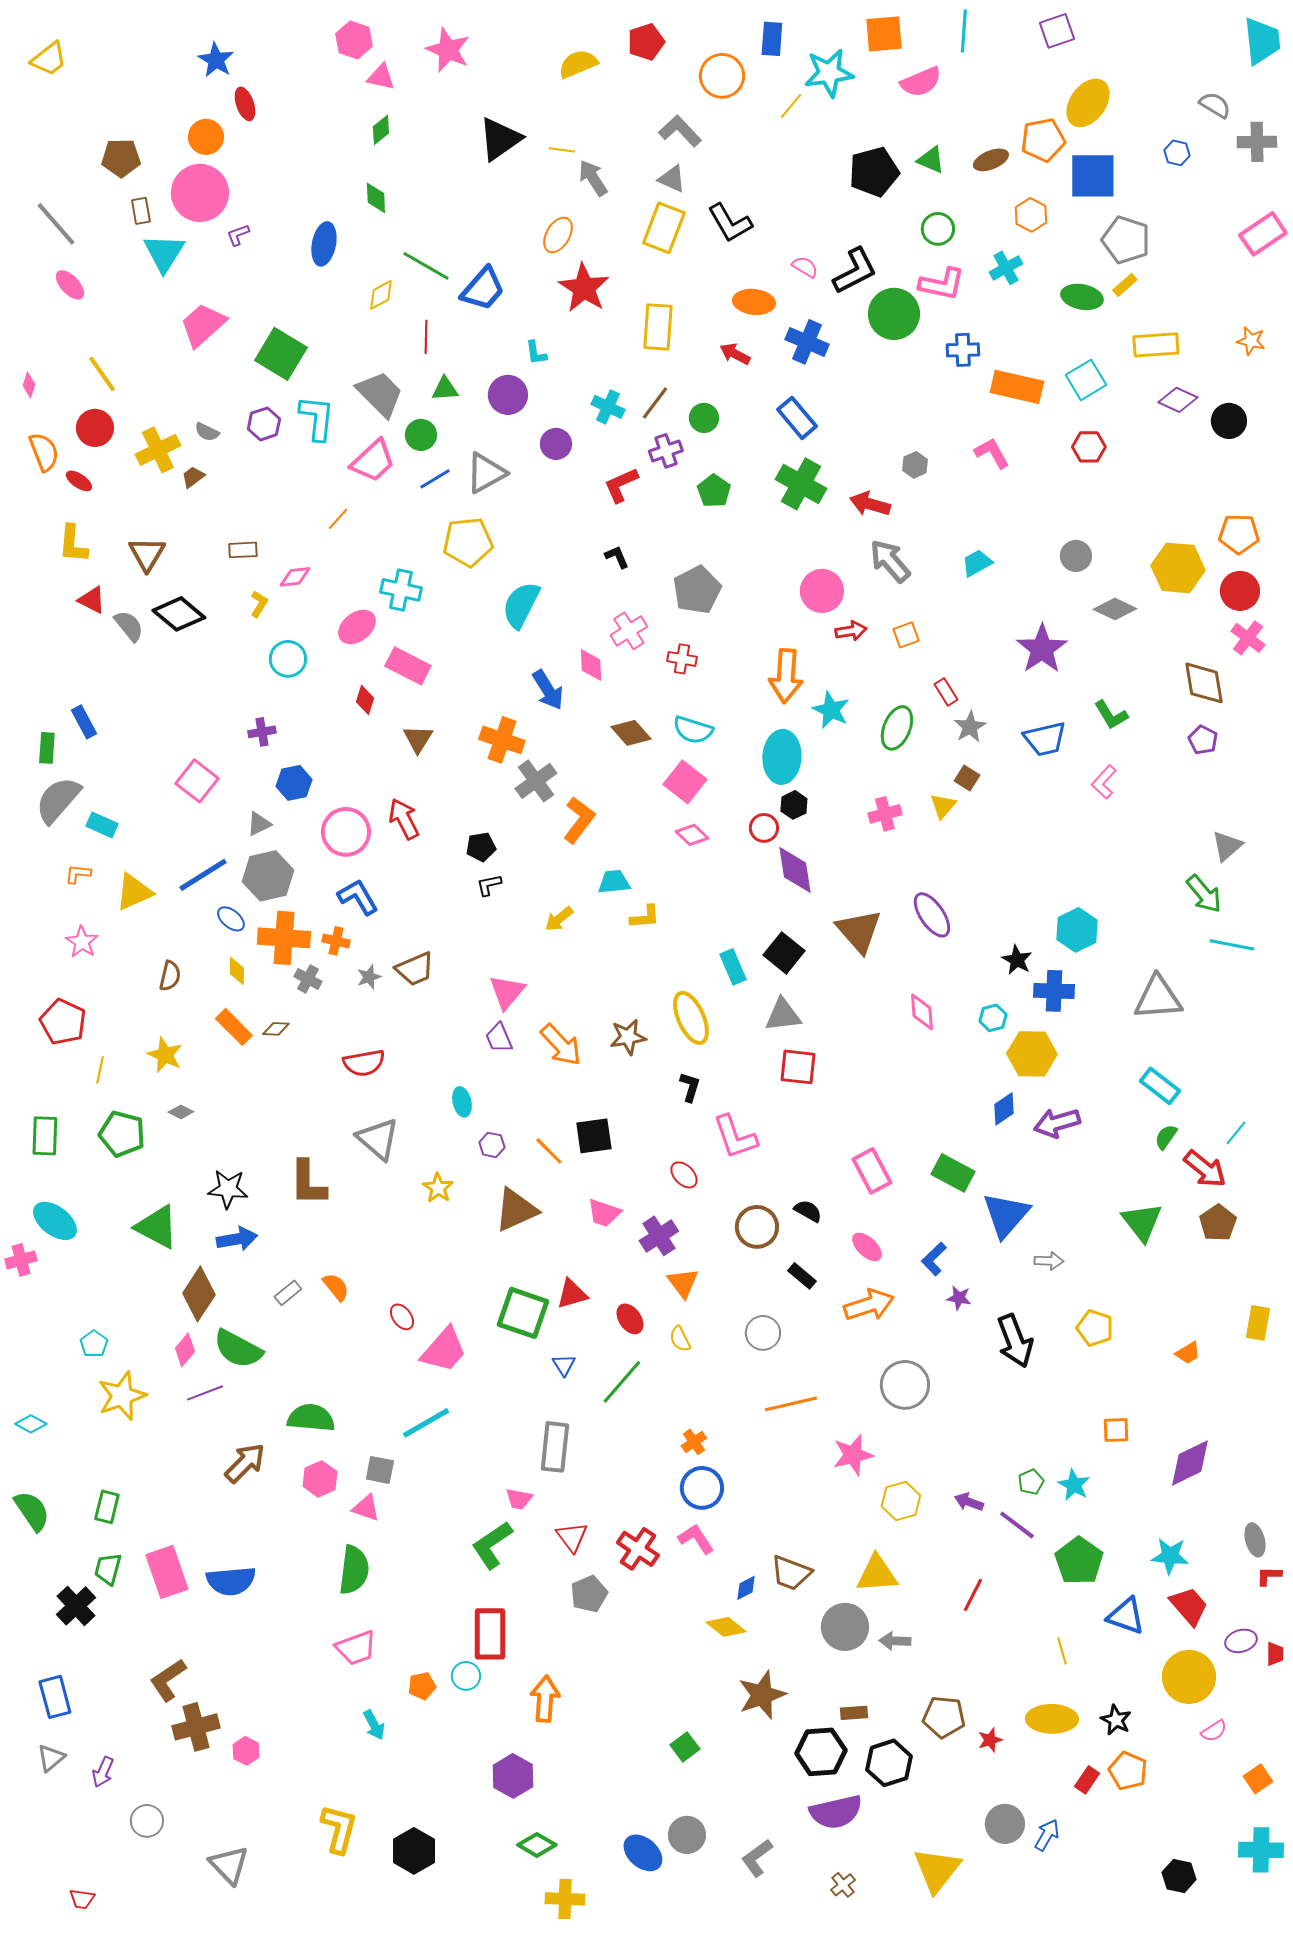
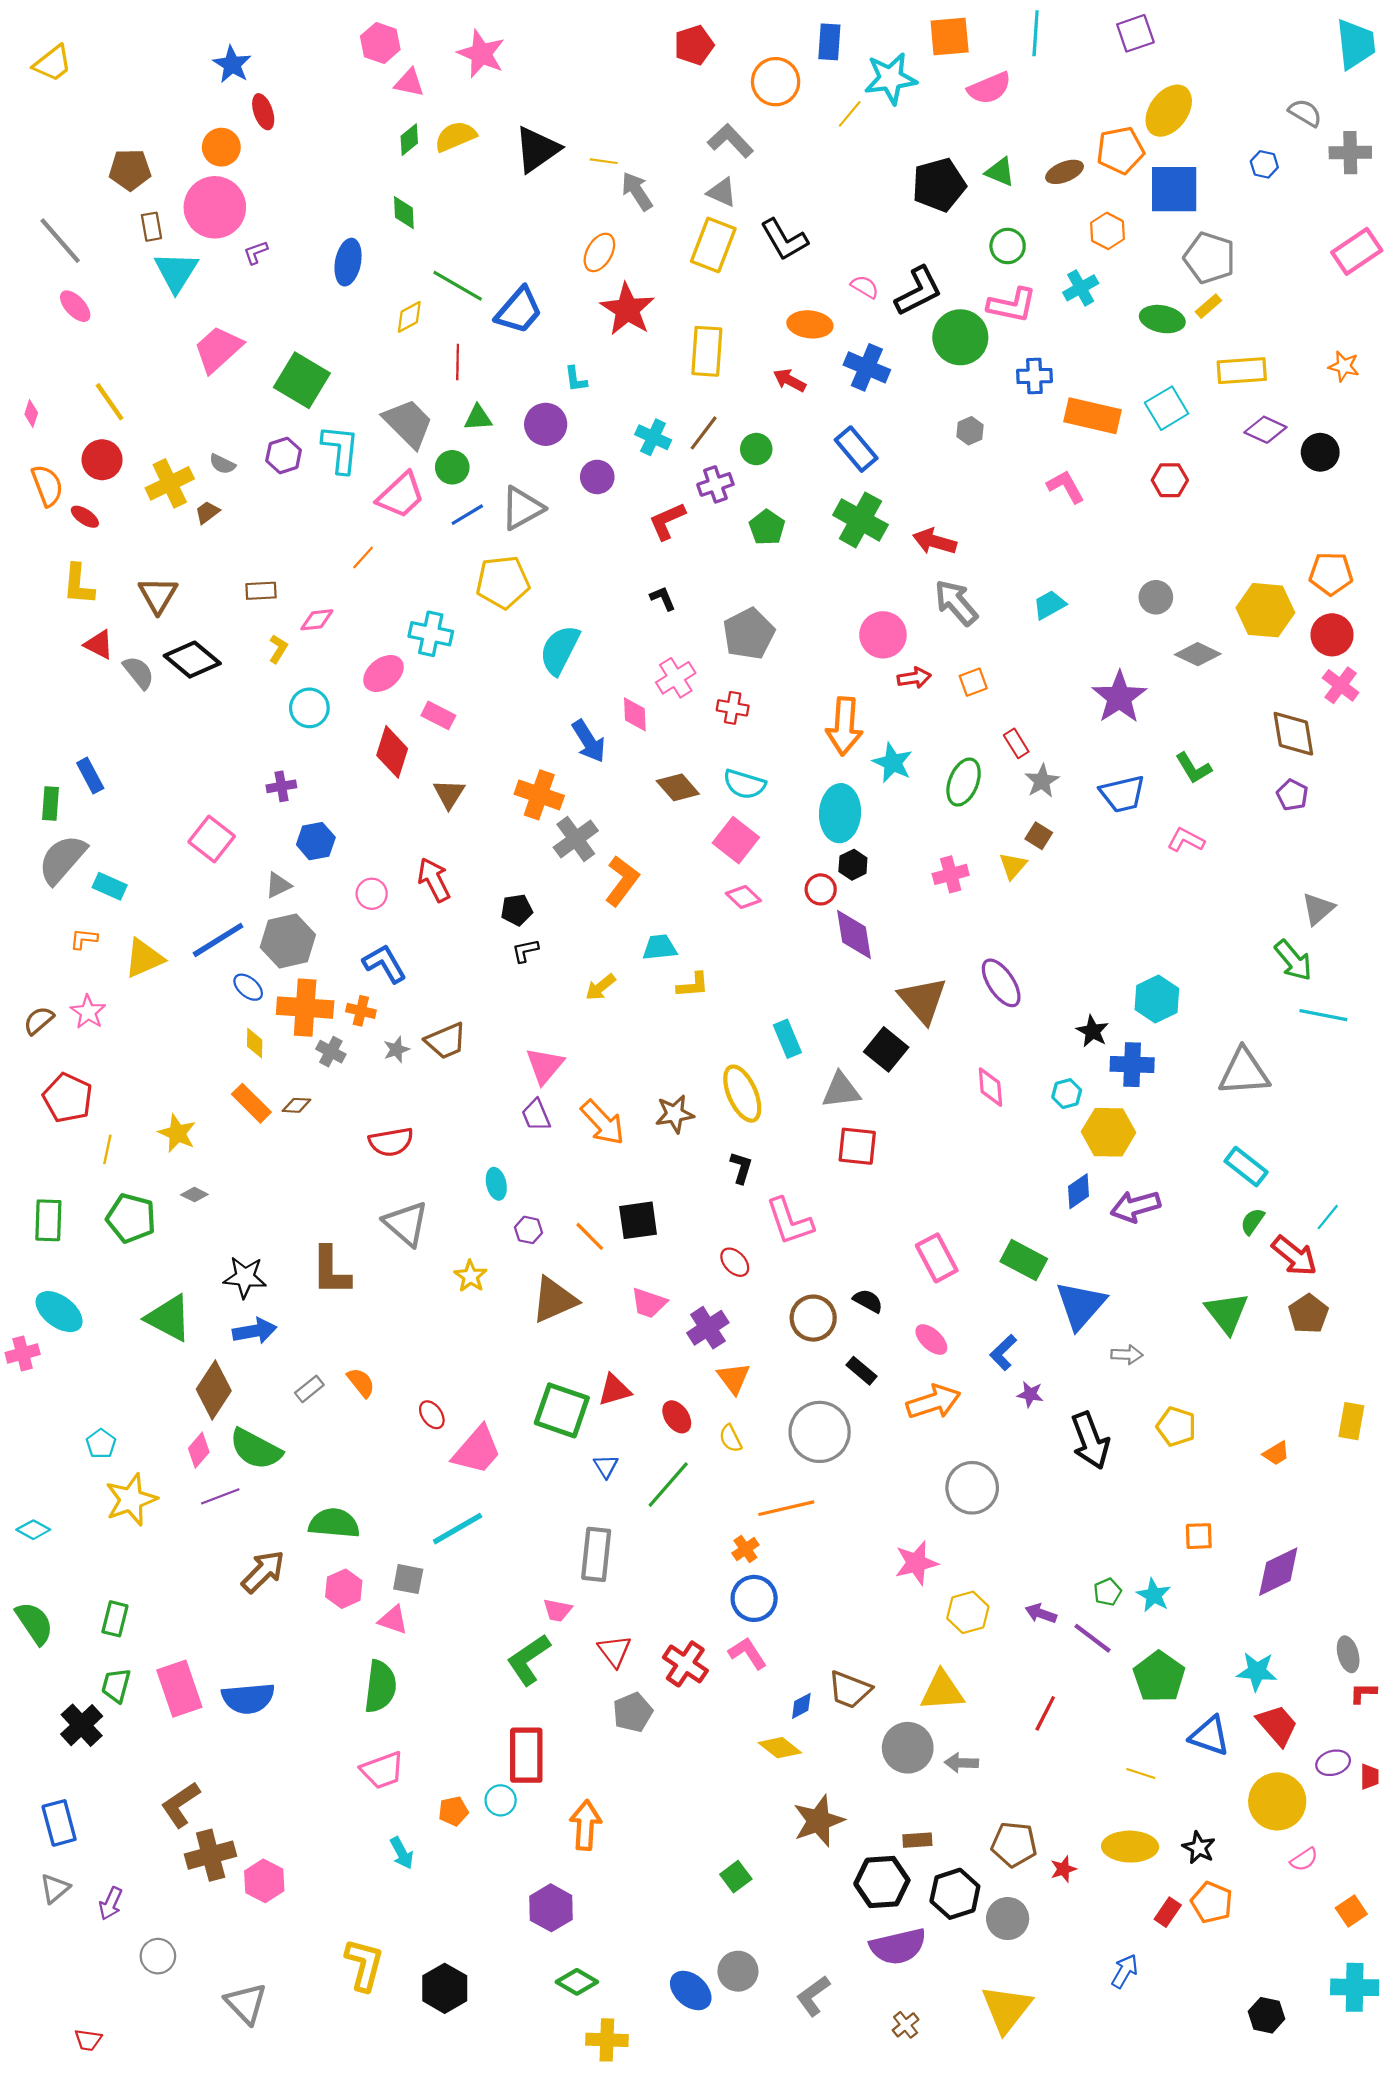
yellow semicircle: (578, 64) -> (455, 136), moved
gray hexagon: (915, 465) -> (970, 431), moved
pink rectangle: (408, 666) -> (438, 715), size x0.7
red diamond: (365, 700) -> (392, 752), size x1.6
pink L-shape: (1104, 782) -> (1186, 840), turned 76
pink circle: (346, 832) -> (372, 894), size x0.6
black square: (784, 953) -> (886, 1049), moved
brown semicircle: (170, 976) -> (39, 1020), moved, turned -144
gray circle: (763, 1333) -> (820, 1432), size x1.6
orange line: (791, 1404) -> (786, 1508), moved
yellow line: (1062, 1651) -> (1141, 1774), turned -56
pink hexagon: (246, 1751) -> (264, 1881), size x1.4
gray circle: (1005, 1824) -> (1008, 1919), moved

